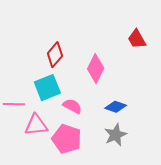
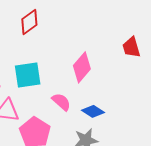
red diamond: (55, 55) -> (29, 22), moved
pink semicircle: (72, 106) -> (61, 102), moved

